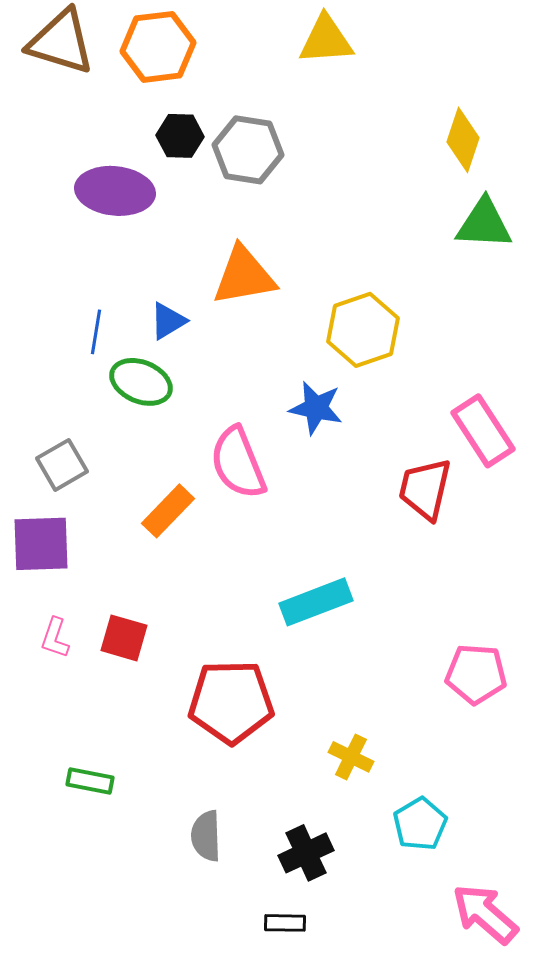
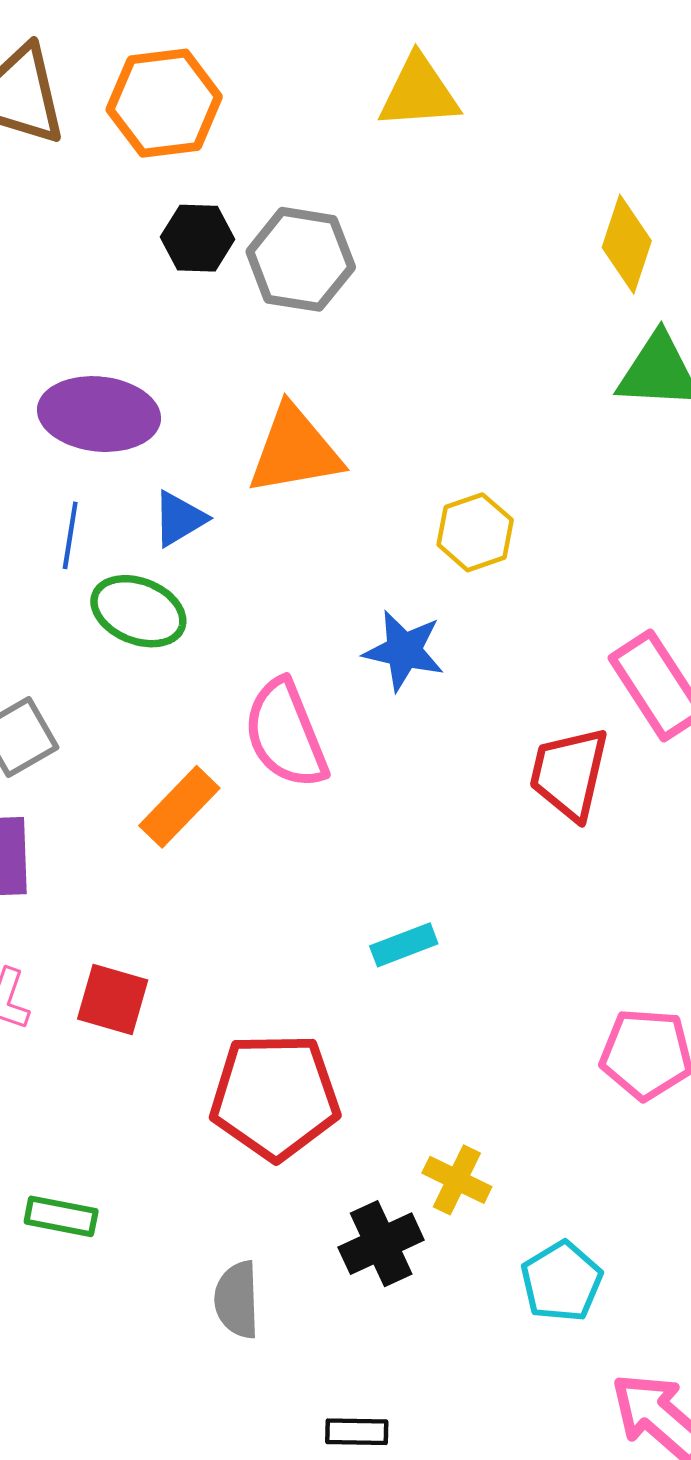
purple ellipse: (115, 191) -> (99, 414), moved
yellow hexagon: (363, 330) -> (475, 532), size x0.7
cyan rectangle: (316, 602) -> (404, 945), size x0.6
black cross: (306, 853) -> (381, 1244), moved

